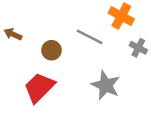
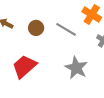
brown circle: (51, 50) -> (36, 28), moved

